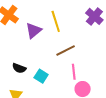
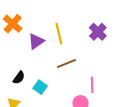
black semicircle: (19, 68) -> (19, 78), turned -80
pink line: (74, 72) -> (92, 85), moved

